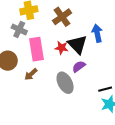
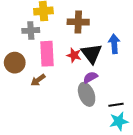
brown cross: (62, 17) -> (78, 22), turned 30
gray cross: (19, 29) -> (31, 30), turned -35
gray ellipse: (65, 83) -> (87, 94), moved

